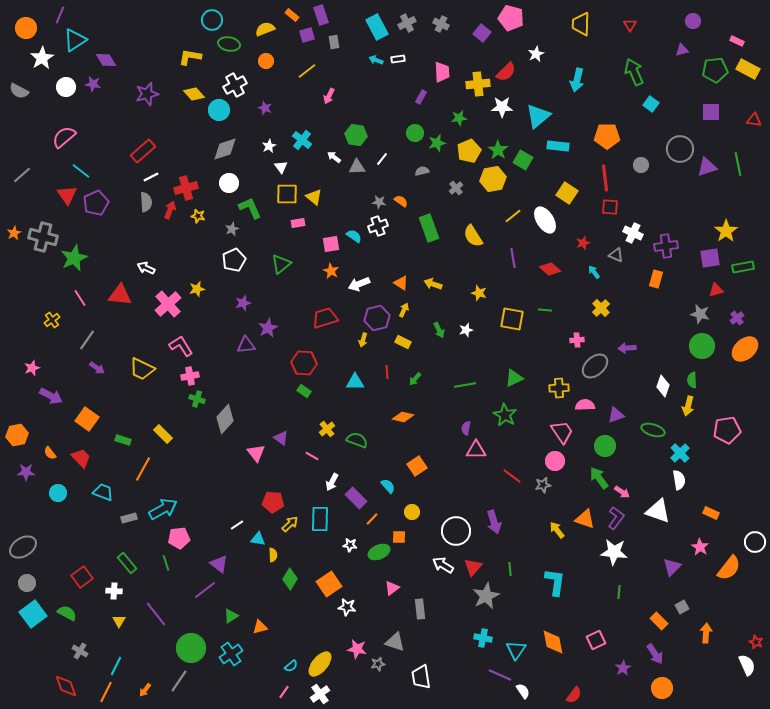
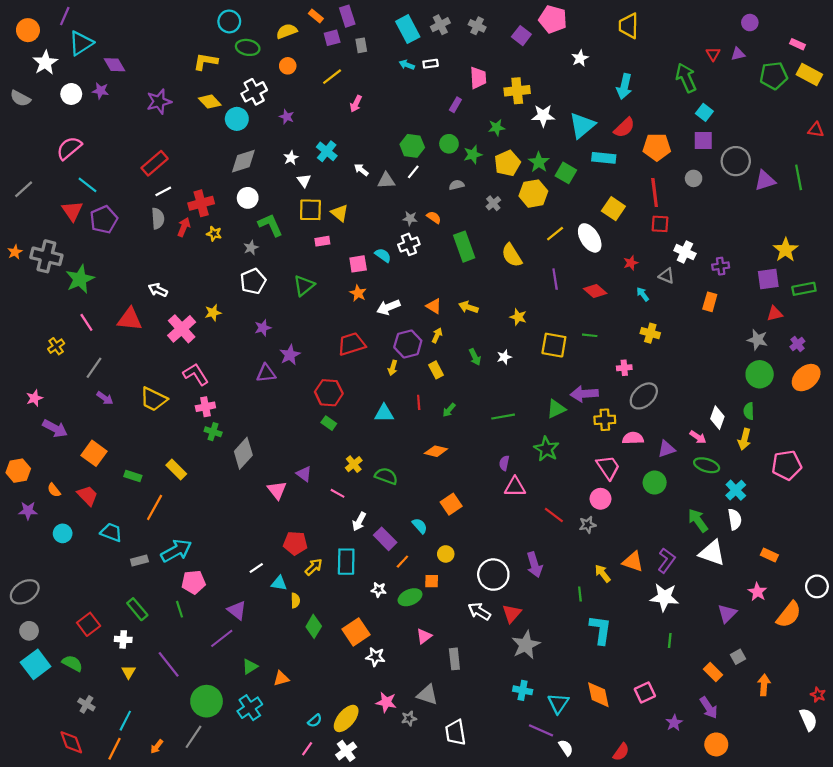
red triangle: (630, 25) -> (713, 54), moved
red semicircle: (506, 72) -> (624, 128), moved
purple square: (711, 112) -> (703, 141), moved
green hexagon: (356, 135) -> (412, 146), moved
purple cross: (666, 246) -> (721, 266), size x0.7
yellow cross: (601, 308) -> (650, 333), turned -30
yellow rectangle: (403, 342) -> (436, 370), turned 35
purple arrow: (627, 348) -> (584, 394), moved, size x1.4
green arrow: (599, 478) -> (698, 520), moved
pink arrow: (622, 492) -> (698, 437), moved
green line: (510, 569) -> (580, 594), moved

